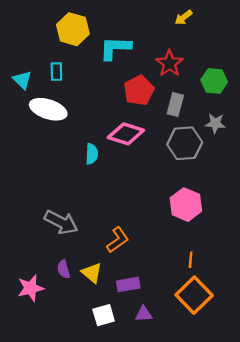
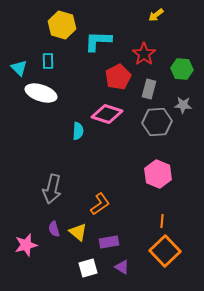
gray arrow: (61, 222) -> (52, 189), turned 76
purple triangle: (144, 314) -> (122, 267), turned 35

